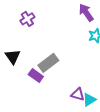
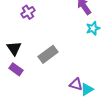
purple rectangle: (36, 76) -> (16, 69), moved

